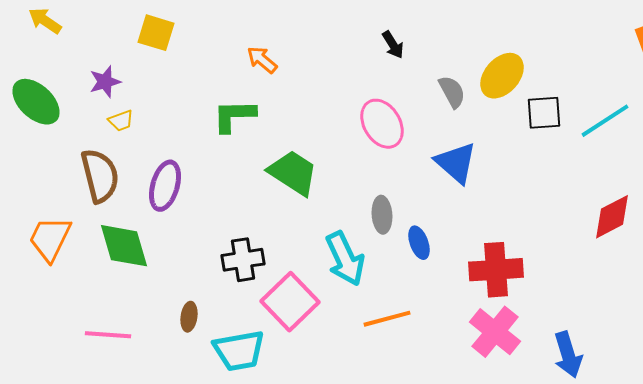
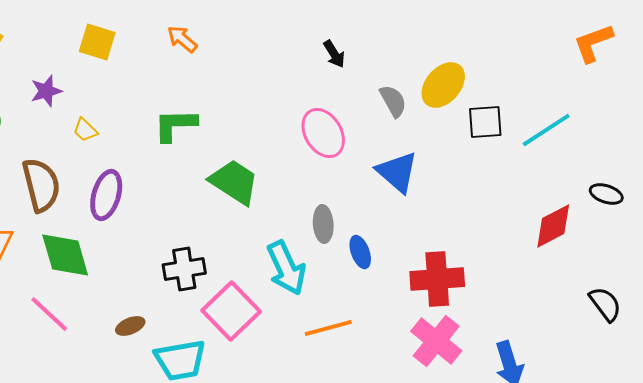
orange arrow: (262, 60) -> (182, 39), moved
yellow trapezoid: (121, 121) -> (85, 130), moved, turned 64
brown ellipse: (189, 317) -> (130, 326), turned 60
pink line: (108, 335) -> (49, 314), moved, turned 39

